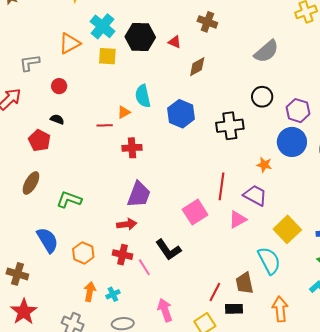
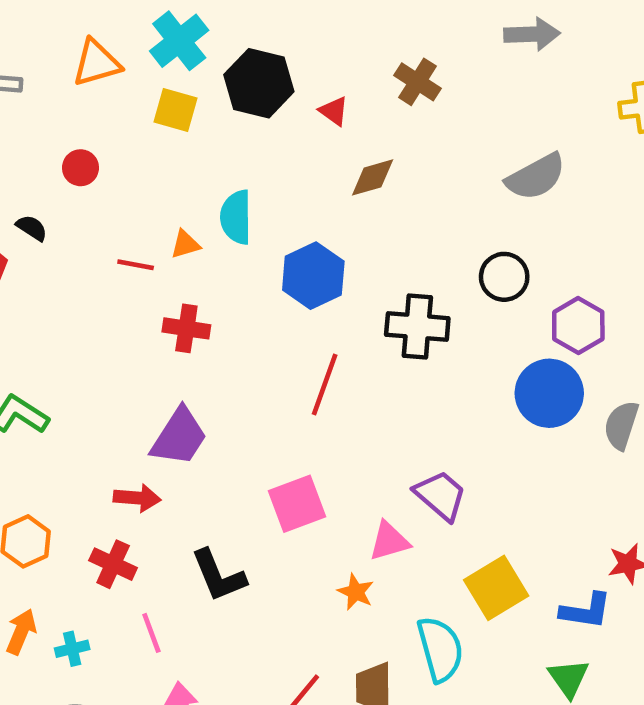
red circle: (59, 86) -> (80, 168), moved
orange star: (264, 165) -> (356, 592), moved
red line: (222, 186) -> (325, 384), moved
pink line: (144, 267) -> (151, 633), moved

